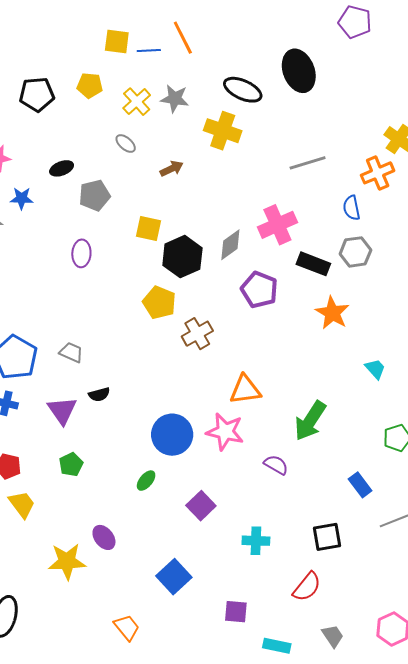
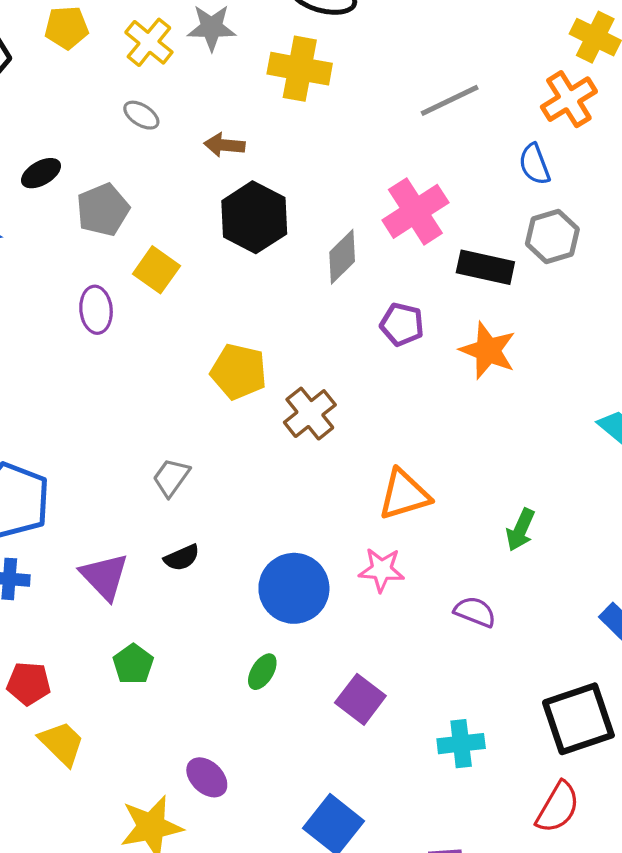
brown arrow: (172, 169) -> (224, 145), turned -140
yellow square: (148, 229) -> (156, 270), moved, turned 32
black hexagon: (182, 257) -> (254, 217), moved
purple pentagon: (259, 290) -> (402, 324), size x0.7
orange star: (332, 313) -> (488, 350), moved
gray trapezoid: (71, 352) -> (171, 477), moved, turned -70
black semicircle: (99, 394) -> (182, 558), moved
green arrow: (310, 421) -> (520, 530), size x0.6
pink star: (225, 432) -> (382, 570), size x0.7
black square: (327, 537) -> (578, 719), size x1.4

